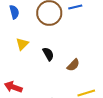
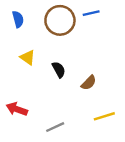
yellow triangle: (22, 44) -> (28, 58), turned -40

